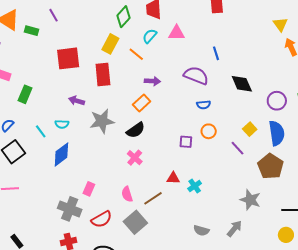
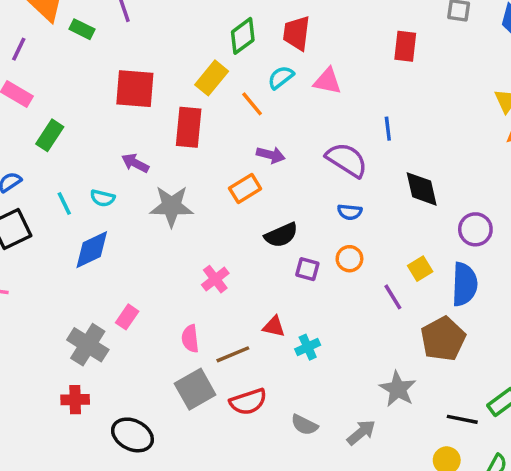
black semicircle: (136, 130) -> (281, 235), moved
red semicircle: (102, 219) -> (248, 402), moved

